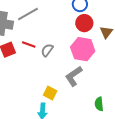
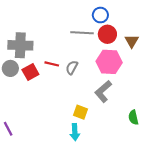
gray line: (28, 14) -> (82, 33), moved, turned 40

